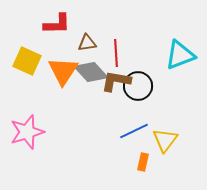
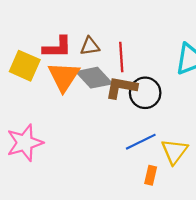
red L-shape: (57, 24) -> (57, 47), moved

